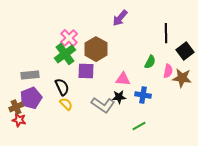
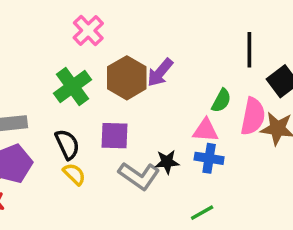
purple arrow: (120, 18) -> (160, 73), moved
pink cross: (69, 38) -> (88, 30), moved
purple square: (86, 71) -> (115, 136), moved
pink semicircle: (168, 71) -> (253, 116), size x1.5
pink triangle: (123, 79) -> (206, 130), moved

